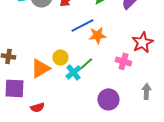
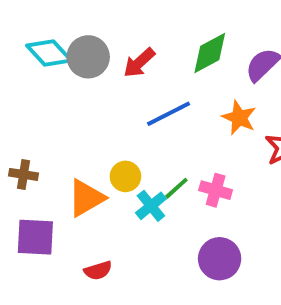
orange star: (97, 35) -> (239, 118), moved, turned 30
pink cross: (123, 61) -> (216, 190), moved
red semicircle: (37, 107) -> (98, 270), moved

